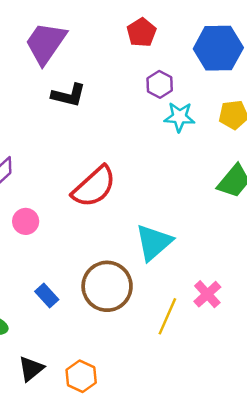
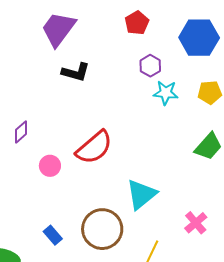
pink circle: (26, 221) -> (50, 166), moved
pink cross: (207, 294) -> (196, 223), moved

